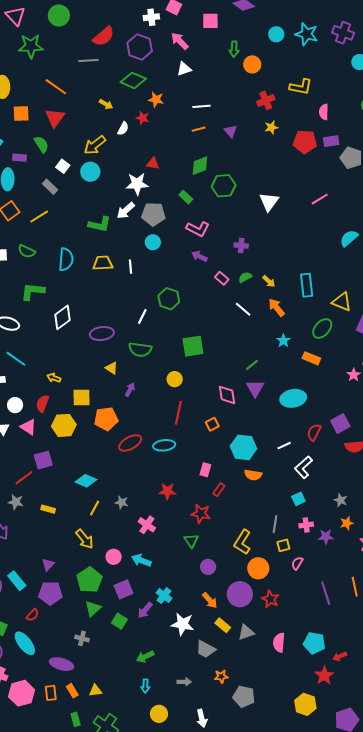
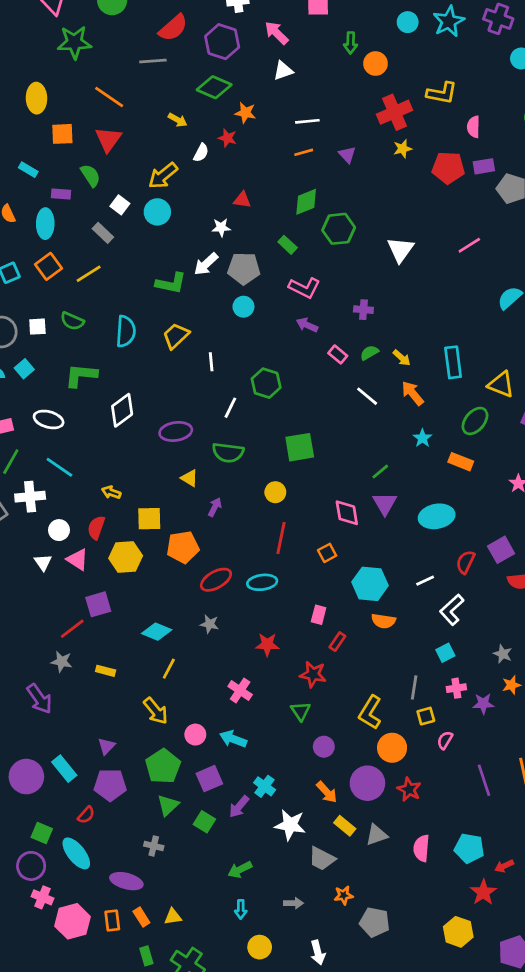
cyan star: (307, 34) -> (449, 21), turned 30
red cross: (266, 100) -> (394, 112), size x1.4
white star: (137, 184) -> (221, 228), size x0.6
yellow trapezoid: (103, 263) -> (176, 336), turned -40
white line: (131, 267) -> (211, 362), moved
gray star: (122, 502) -> (209, 624), moved

